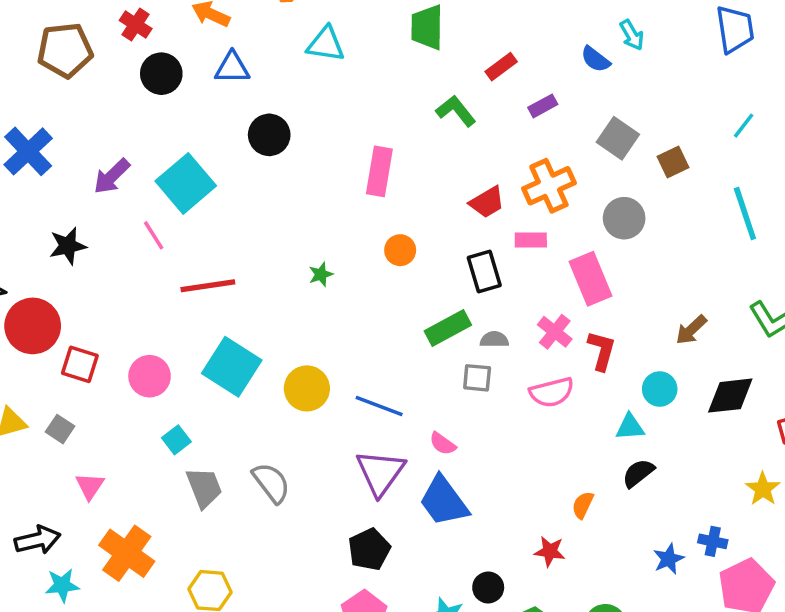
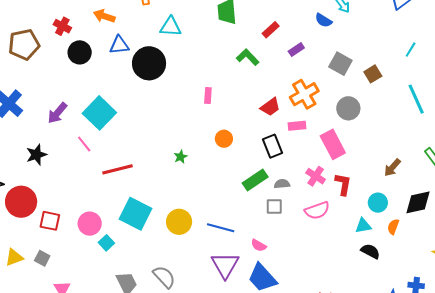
black circle: (269, 135) -> (149, 63), moved, size x1.4
pink rectangle: (379, 171) -> (208, 95), size x0.6
cyan square: (176, 440) -> (106, 243), moved
black semicircle: (638, 473) -> (370, 251), turned 72
orange semicircle: (583, 505) -> (393, 227), moved

